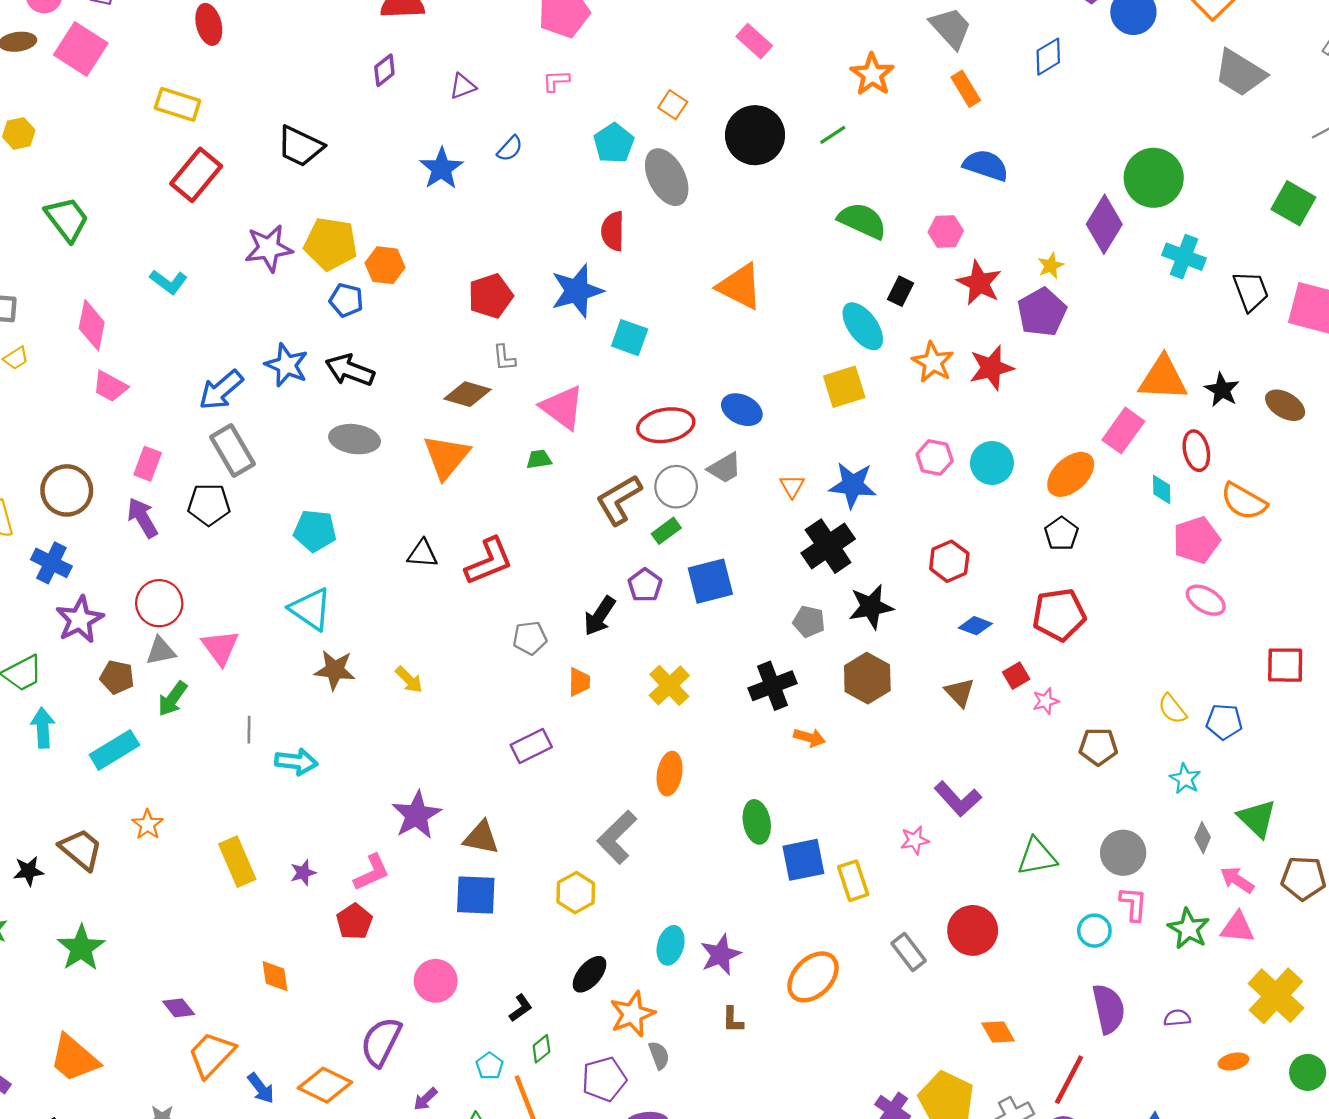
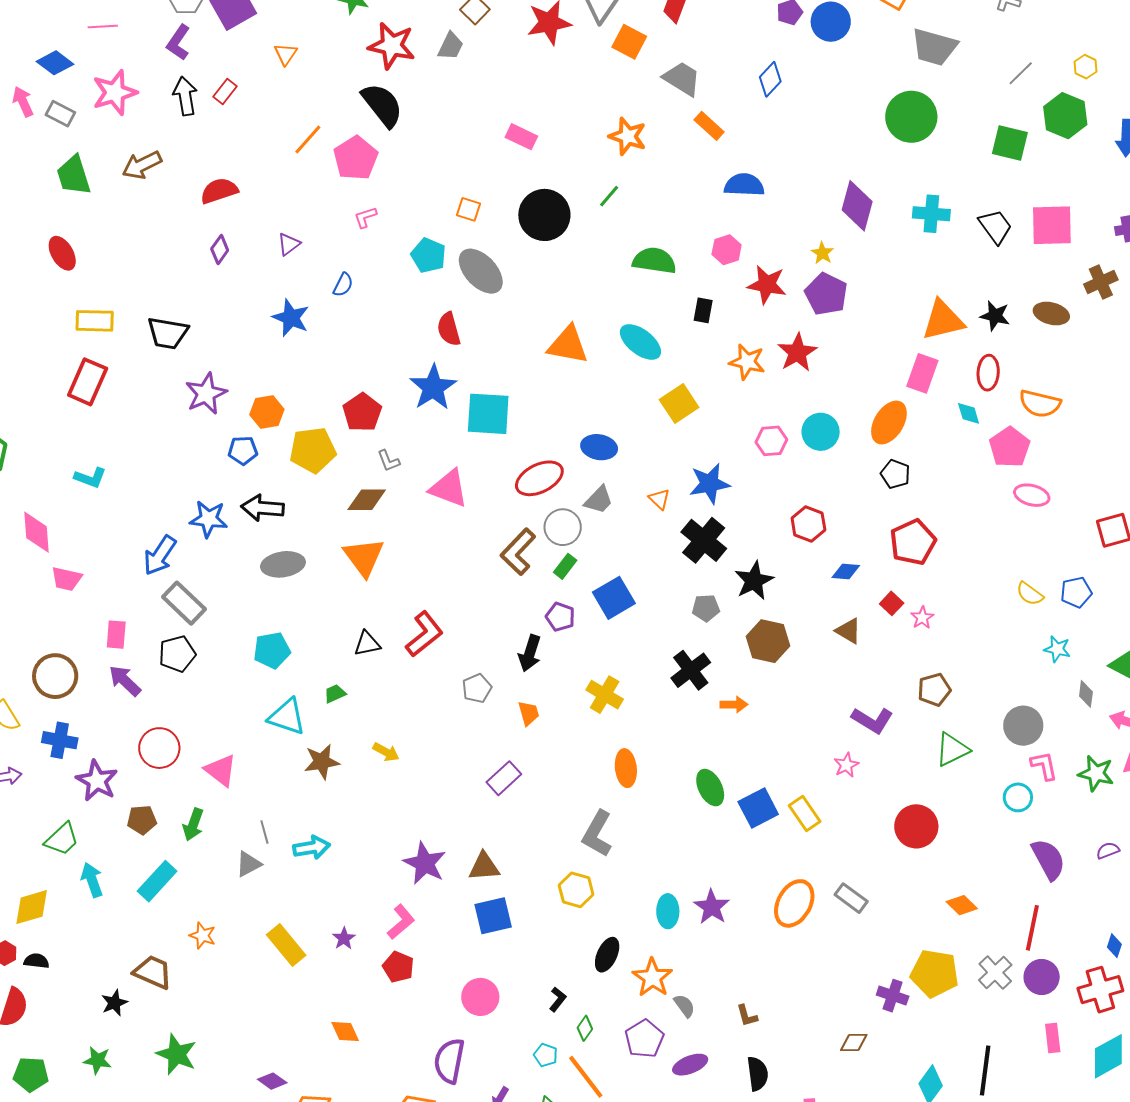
yellow rectangle: (178, 104) -> (95, 321), moved
green circle: (1154, 178) -> (911, 117), moved
yellow pentagon: (331, 244) -> (313, 450), moved
purple star: (269, 248) -> (206, 394), moved
cyan ellipse: (863, 326) -> (640, 342), moved
cyan square: (630, 338) -> (488, 414), size x1.5
red ellipse: (1196, 451) -> (988, 373), turned 32
green trapezoid: (539, 459) -> (335, 694), moved
gray triangle: (161, 651) -> (248, 864), moved
brown pentagon: (1098, 747) -> (934, 690), moved
gray rectangle: (909, 952) -> (851, 898), moved
brown L-shape: (733, 1020) -> (747, 1016), moved

